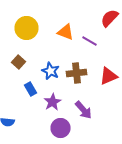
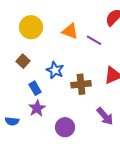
brown cross: (76, 73) -> (81, 84), moved
purple star: (52, 102) -> (37, 108), moved
purple arrow: (84, 110) -> (105, 116), moved

